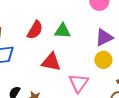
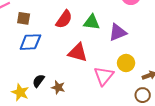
purple triangle: (104, 38) -> (118, 32), moved
yellow circle: (103, 60) -> (126, 63), moved

